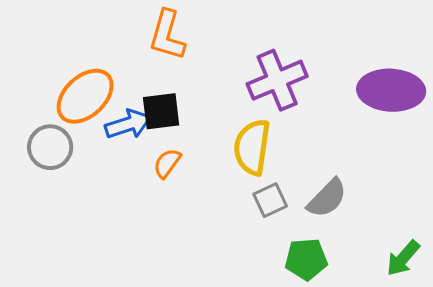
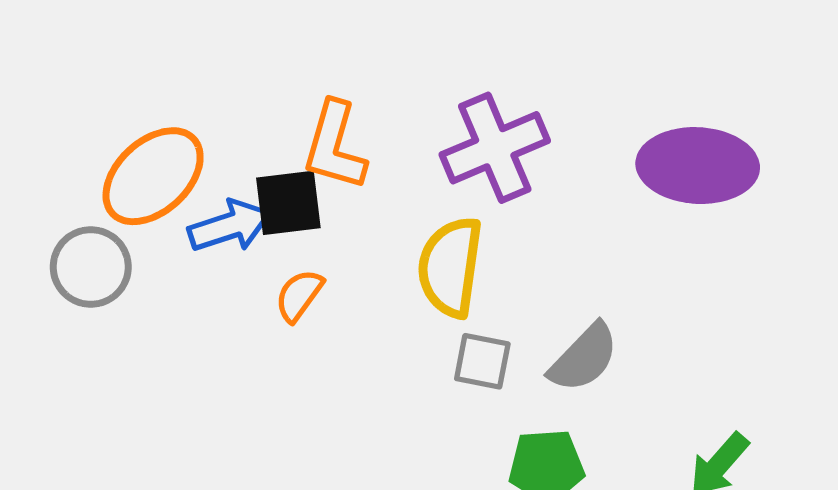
orange L-shape: (167, 35) -> (335, 146), moved
gray square: (270, 200) -> (482, 361), turned 36

